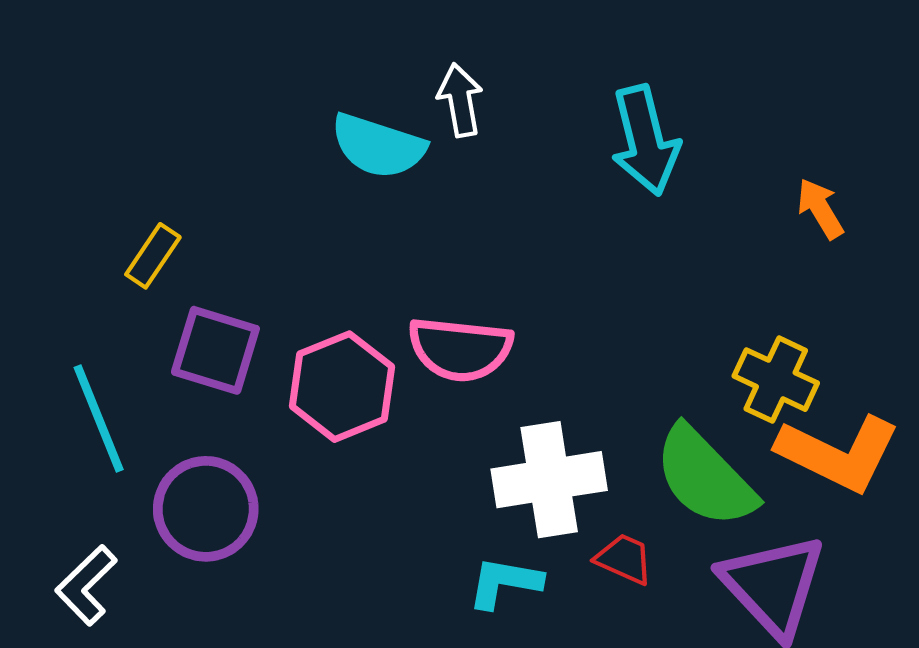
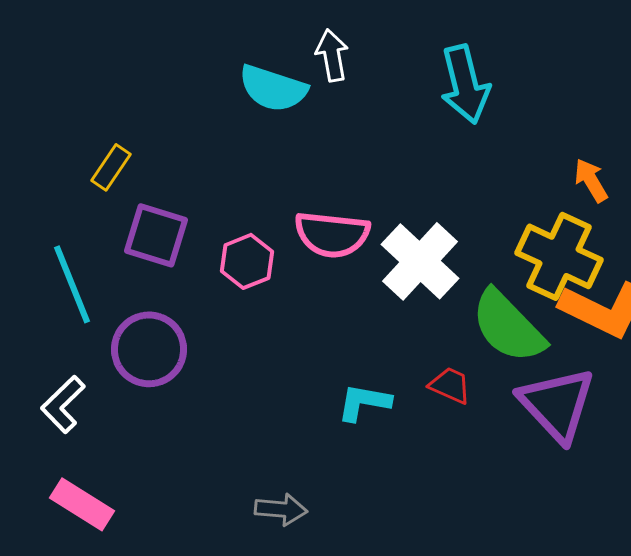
orange arrow: (820, 209) -> (591, 180), moved
yellow cross: (776, 380) -> (559, 256), size x1.4
pink hexagon: (342, 387) -> (247, 261), size x0.7
white cross: (549, 480) -> (420, 261), moved, turned -38

